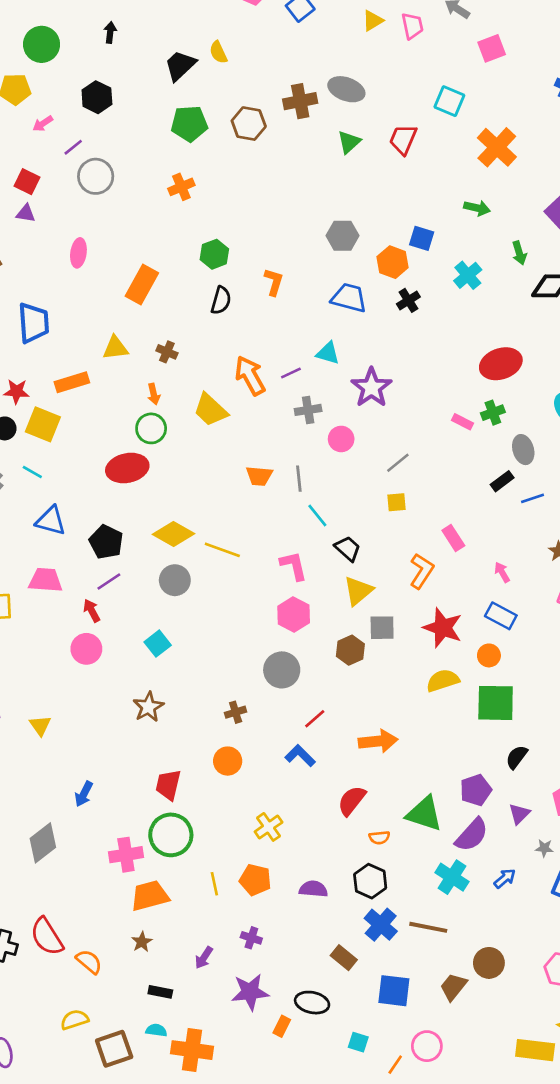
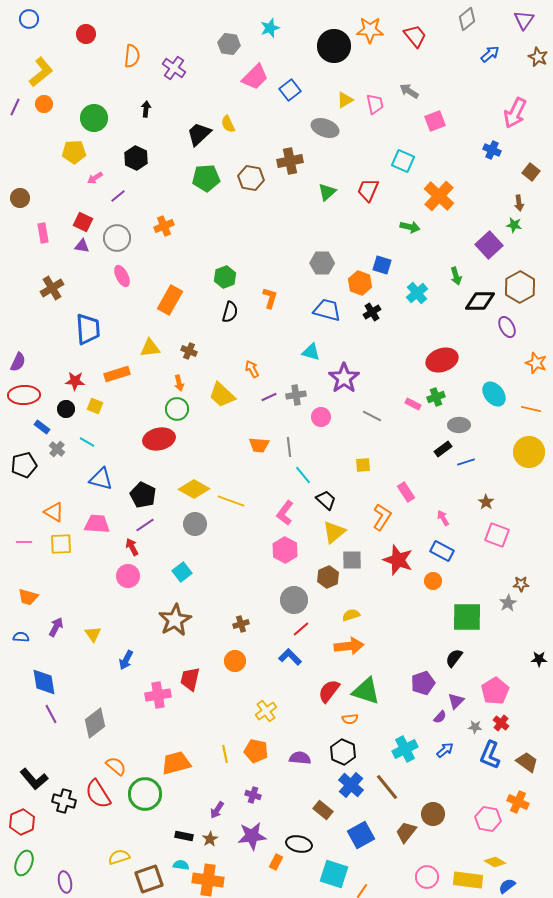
gray ellipse: (346, 89) -> (325, 128), moved
gray circle: (96, 176) -> (117, 238), moved
orange cross: (181, 187) -> (164, 226), moved
green arrow: (477, 208) -> (410, 227), moved
pink ellipse: (78, 253) -> (122, 276), turned -35
purple line: (291, 373) -> (269, 397), moved
orange arrow: (250, 376) -> (252, 369), size x0.6
yellow square: (43, 424) -> (95, 406), size x0.6
gray ellipse: (523, 450) -> (459, 425), turned -75
gray line: (398, 463) -> (372, 416), moved, turned 66
pink L-shape: (294, 566) -> (285, 513), turned -130
gray circle: (282, 670) -> (294, 600), moved
yellow semicircle: (443, 680) -> (351, 615), moved, size x0.7
green square: (496, 703) -> (467, 617), moved
brown star: (148, 707) -> (175, 620), size x1.4
blue arrow: (84, 794) -> (126, 660), moved
green triangle: (424, 814) -> (366, 691), moved
green circle: (171, 835) -> (145, 794), moved
purple semicircle: (472, 835) -> (440, 717), moved, size x0.5
pink cross: (126, 855) -> (158, 695), moved
cyan cross: (452, 877) -> (405, 749), turned 30
brown line: (428, 927) -> (387, 787), turned 40
brown star: (142, 942) -> (210, 839), moved
orange semicircle: (89, 962) -> (116, 766), moved
blue square: (394, 991) -> (361, 835), turned -36
cyan square: (358, 1042) -> (334, 874), size x1.8
pink circle: (427, 1046) -> (427, 877), moved

